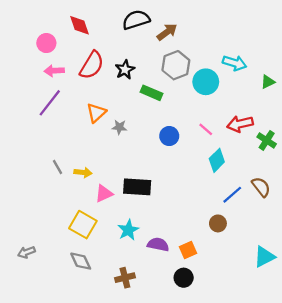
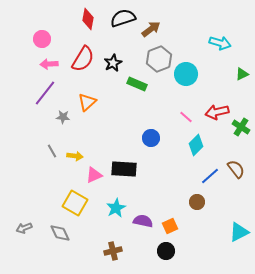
red diamond: (80, 25) -> (88, 19), moved, turned 30
cyan arrow: (235, 63) -> (220, 43), moved
gray star: (119, 127) -> (63, 117), moved
blue circle: (169, 136) -> (151, 138), moved
gray diamond: (81, 261) -> (60, 233), moved

